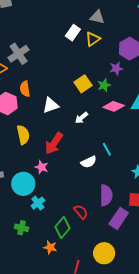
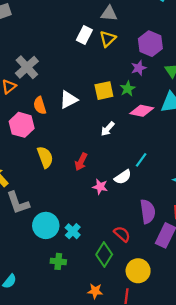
yellow square: (83, 84) -> (104, 91), turned 30
white triangle: (51, 105) -> (69, 100), moved
red arrow: (54, 143) -> (81, 162), size x0.7
cyan line: (107, 149) -> (141, 160), turned 72
pink star: (42, 167) -> (100, 187), moved
cyan circle: (23, 184) -> (46, 225), moved
orange star: (50, 247) -> (95, 291), moved
yellow circle: (104, 253) -> (138, 271), moved

